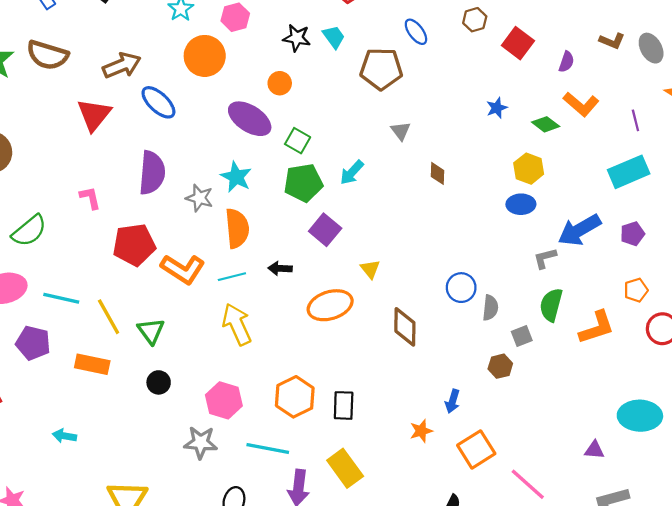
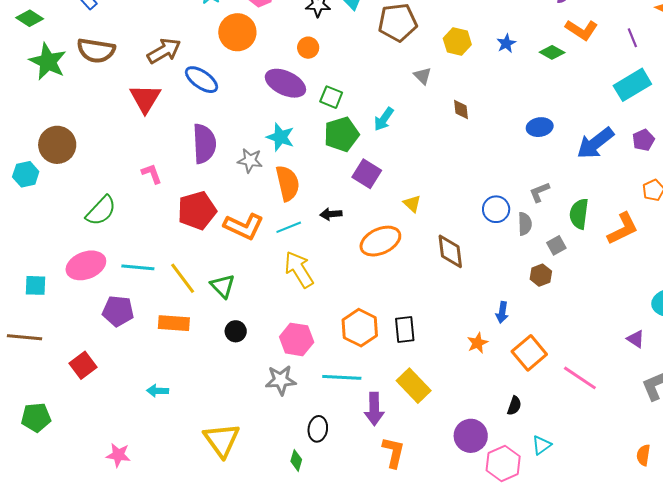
yellow hexagon: (529, 169) -> (457, 41), moved
gray L-shape: (545, 258) -> (539, 192), moved
purple triangle: (594, 450) -> (636, 339), turned 36

